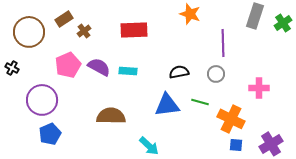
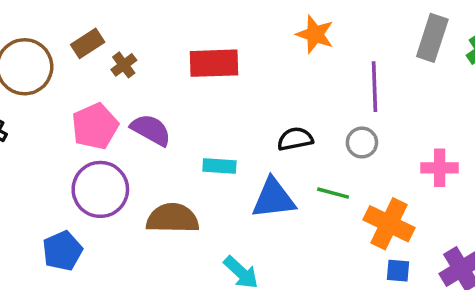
cyan rectangle: (128, 71) -> (219, 166), moved
purple circle: (42, 100) -> (100, 189), moved

